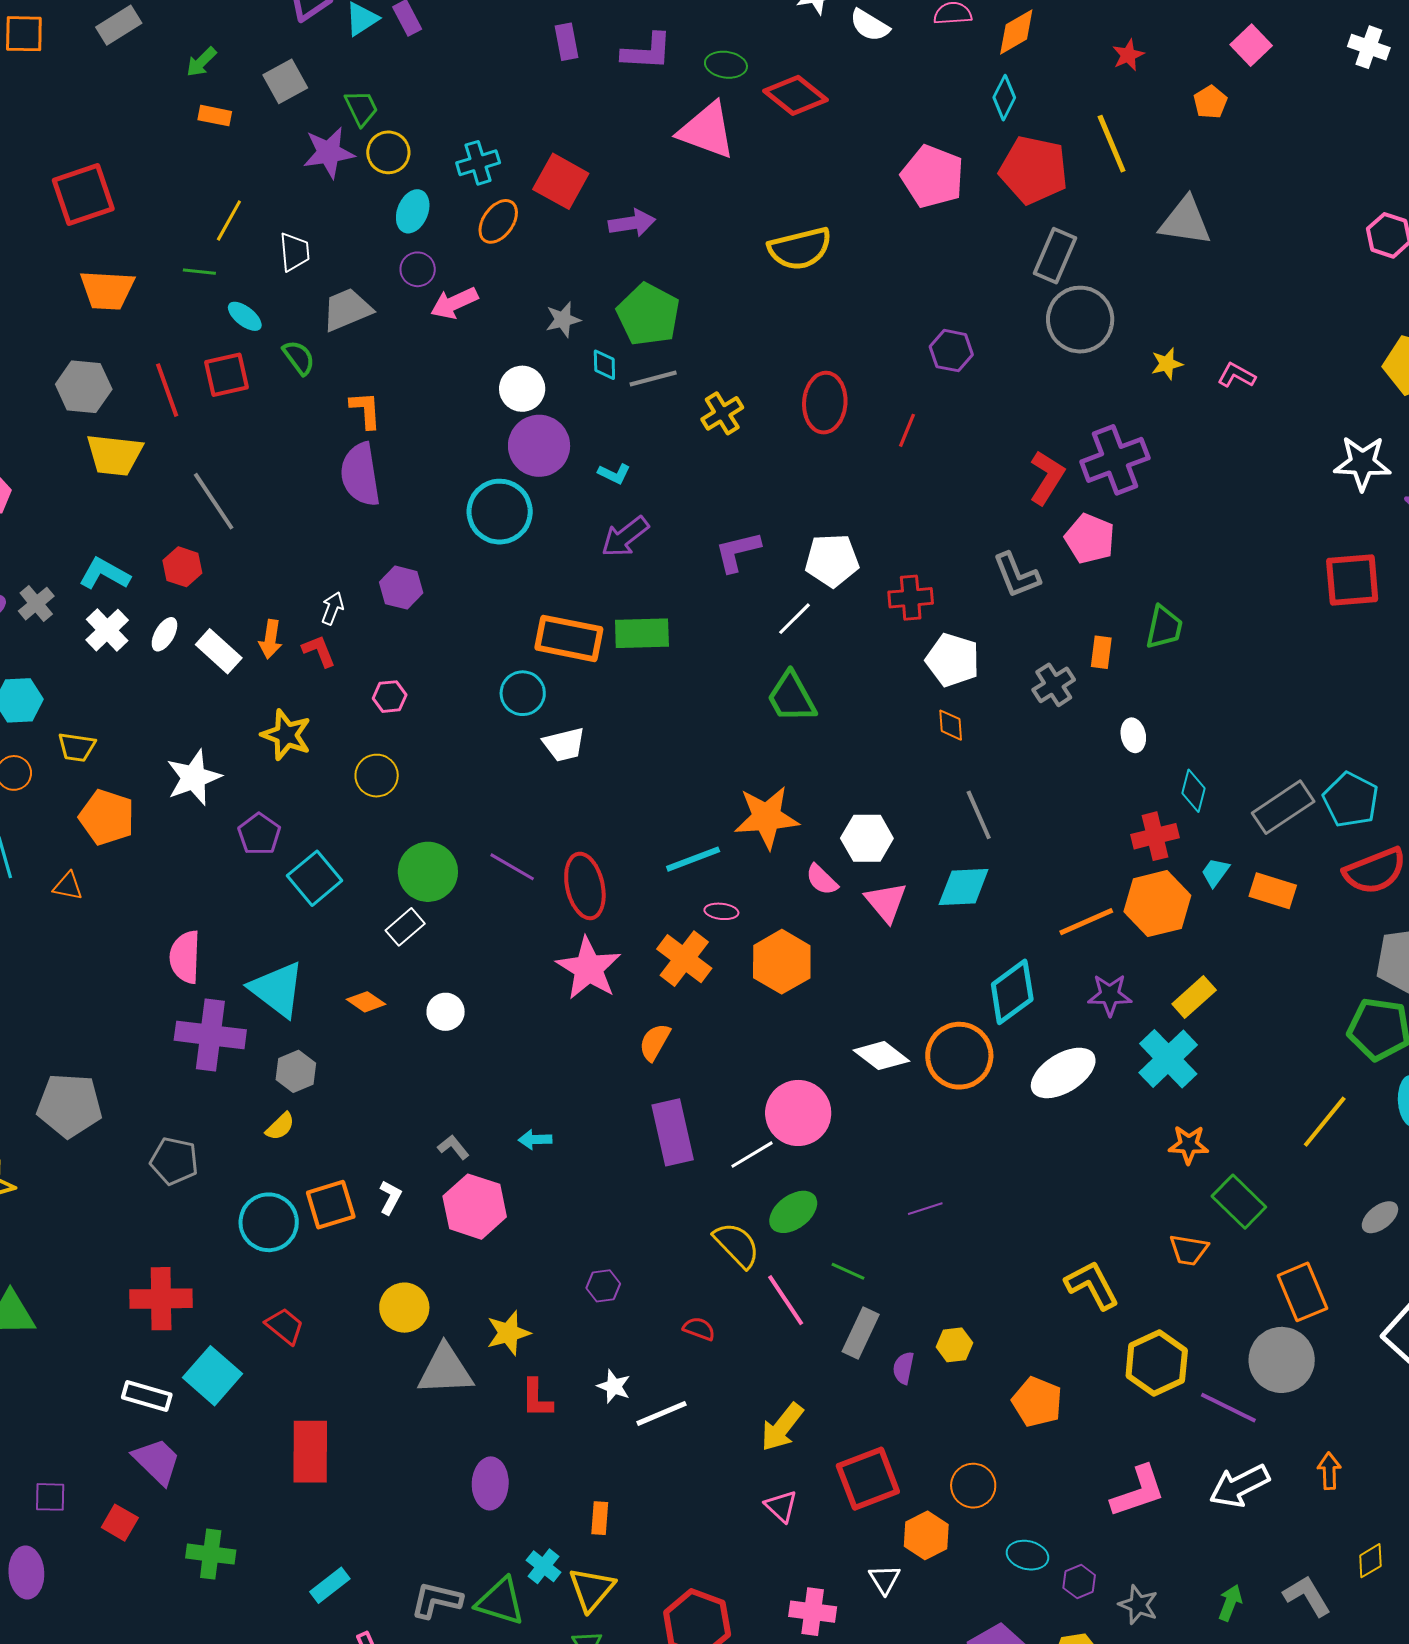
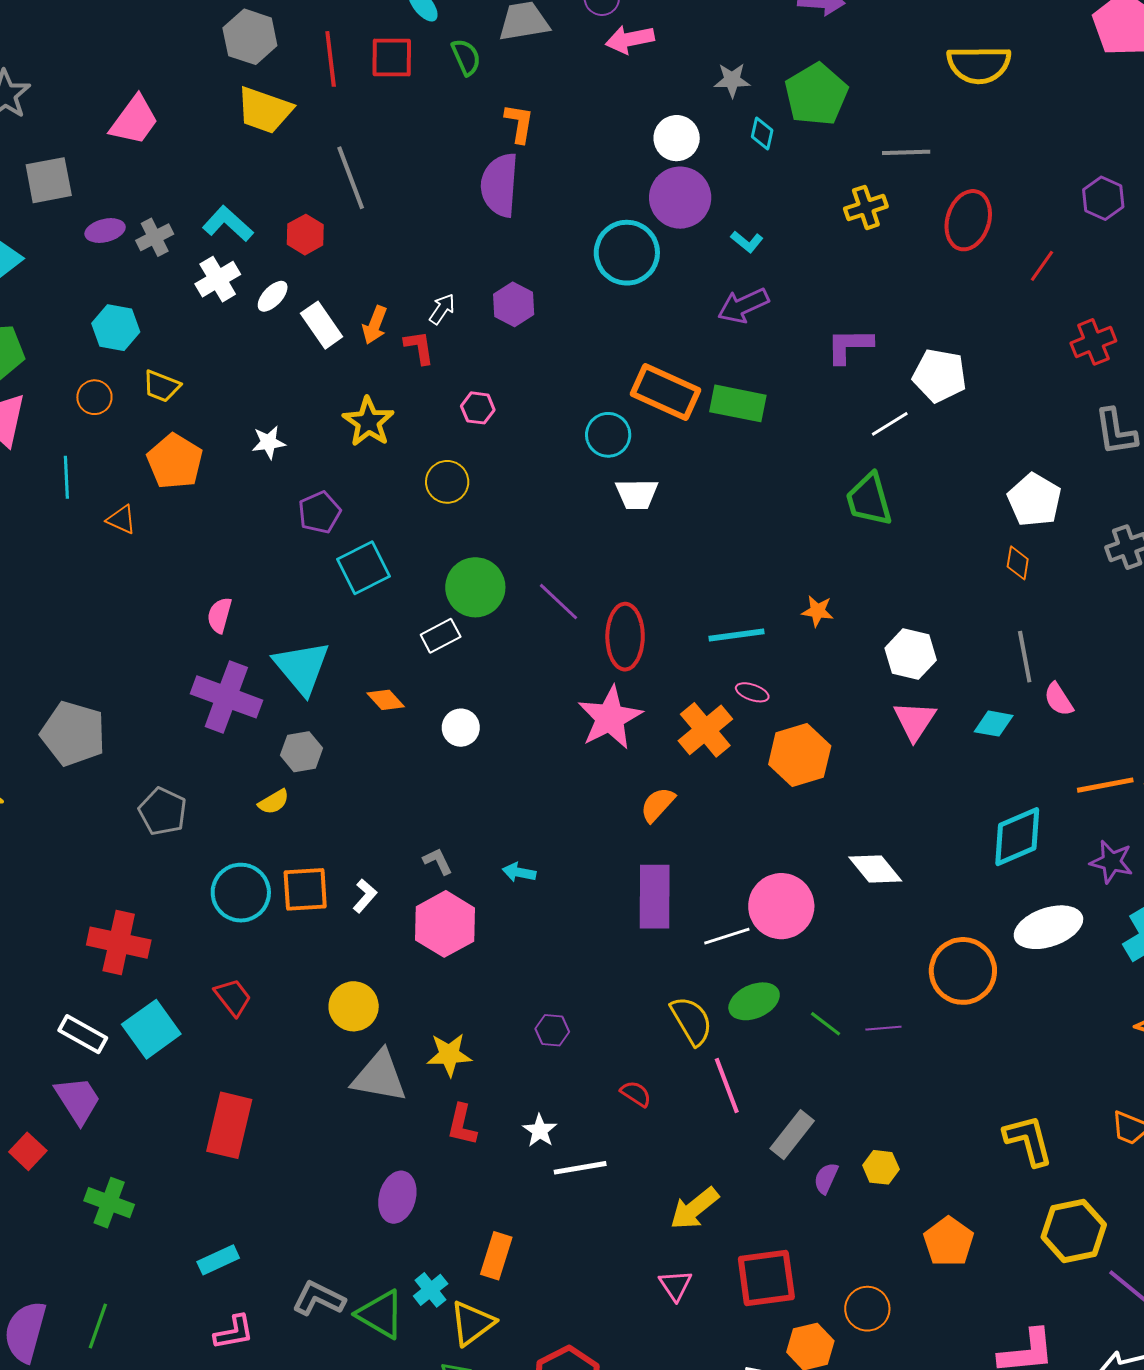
gray line: (653, 379) -> (906, 152), moved
red cross: (911, 598) -> (1093, 342), moved, turned -30
white star: (194, 778) -> (269, 442), size x0.6
orange star: (767, 817) -> (817, 611), size x0.5
pink semicircle: (822, 880) -> (1059, 699), moved
cyan diamond: (964, 887) -> (994, 724), size x0.7
pink semicircle: (185, 957) -> (220, 615), size x0.7
orange circle: (959, 1056) -> (963, 971), moved
green line: (848, 1271) -> (826, 1024), moved
orange rectangle: (600, 1518) -> (496, 1256), size x1.4

